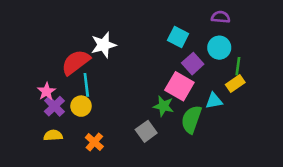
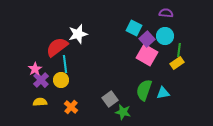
purple square: (193, 64) -> (147, 39), moved
pink square: (179, 86) -> (147, 55), moved
cyan triangle: (214, 101) -> (163, 93), moved
green star: (163, 106) -> (123, 112), moved

